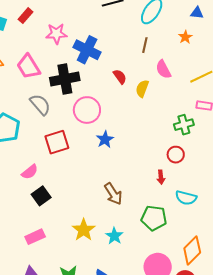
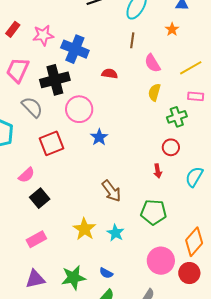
red rectangle: (25, 16) -> (13, 29), moved
pink trapezoid: (28, 67) -> (18, 70), turned 60
red semicircle: (120, 77) -> (110, 74), turned -42
yellow semicircle: (142, 89) -> (154, 92), moved
cyan semicircle: (186, 198) -> (194, 177), moved, turned 110

